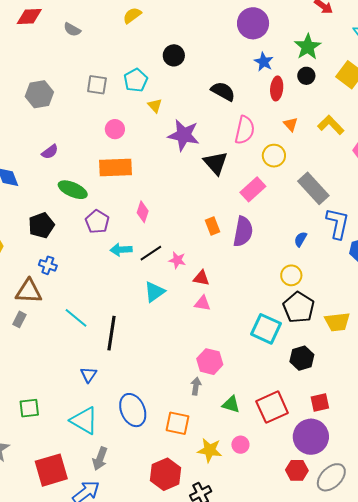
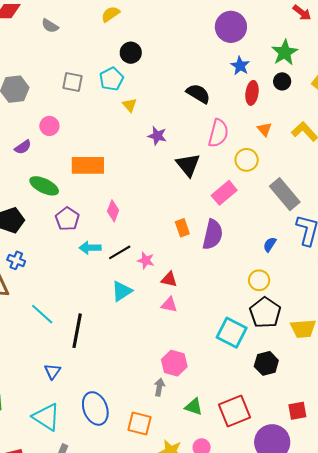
black circle: (174, 55) -> (131, 53), moved
pink circle: (115, 129) -> (49, 126), moved
purple star: (184, 135) -> (157, 136), size x0.6
red square: (320, 402) -> (297, 411), moved

